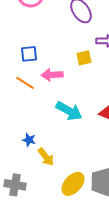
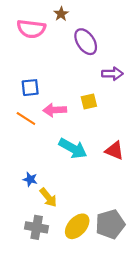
yellow square: (84, 58) -> (89, 101), moved
gray cross: (15, 185) -> (37, 227), moved

